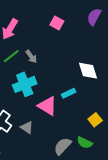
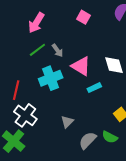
pink triangle: (47, 106) -> (81, 66), moved
gray triangle: (27, 127) -> (67, 122), moved, turned 40

